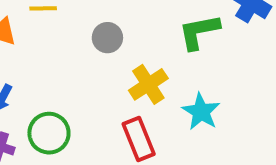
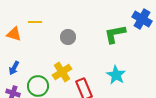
yellow cross: (148, 84) -> (62, 72), moved

